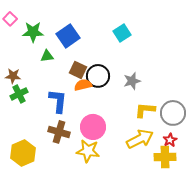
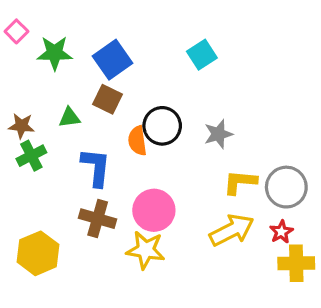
green triangle: (47, 56) -> (69, 118), moved
brown square: (78, 70) -> (108, 99), moved
orange semicircle: (83, 85) -> (137, 141), turned -84
yellow cross: (165, 157) -> (296, 263), moved

